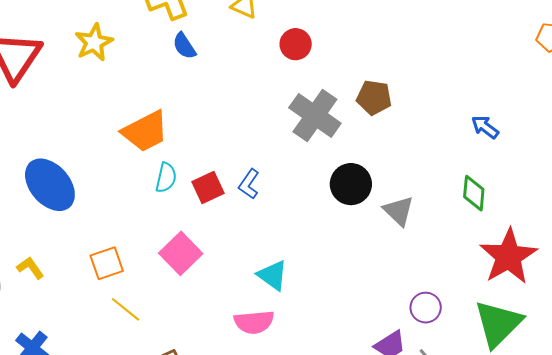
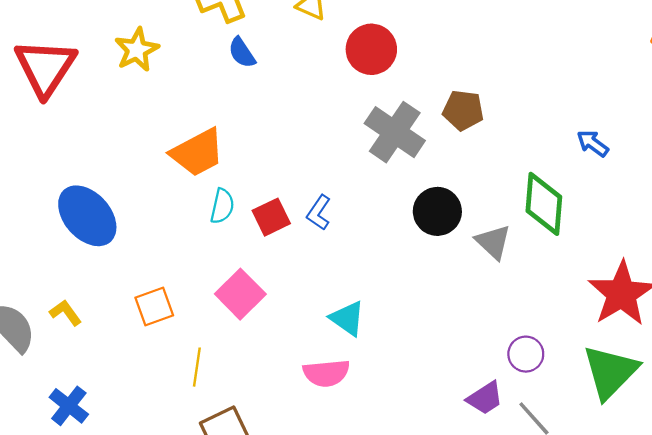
red circle: (296, 44) -> (371, 49), size x1.4
green diamond: (474, 193) -> (544, 204), moved, size x1.5
yellow line: (126, 309) -> (197, 367), moved, turned 60

